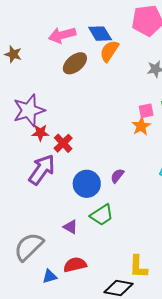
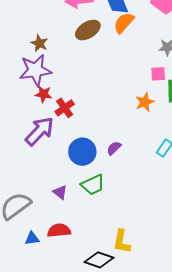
brown star: (13, 54) -> (39, 43), moved
pink square: (146, 111) -> (158, 74), moved

